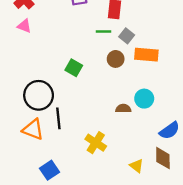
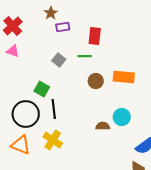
gray square: (127, 36) -> (59, 60), moved
green square: (74, 68) -> (42, 89), moved
black line: (58, 118) -> (54, 109), moved
yellow cross: (96, 143) -> (53, 140), moved

